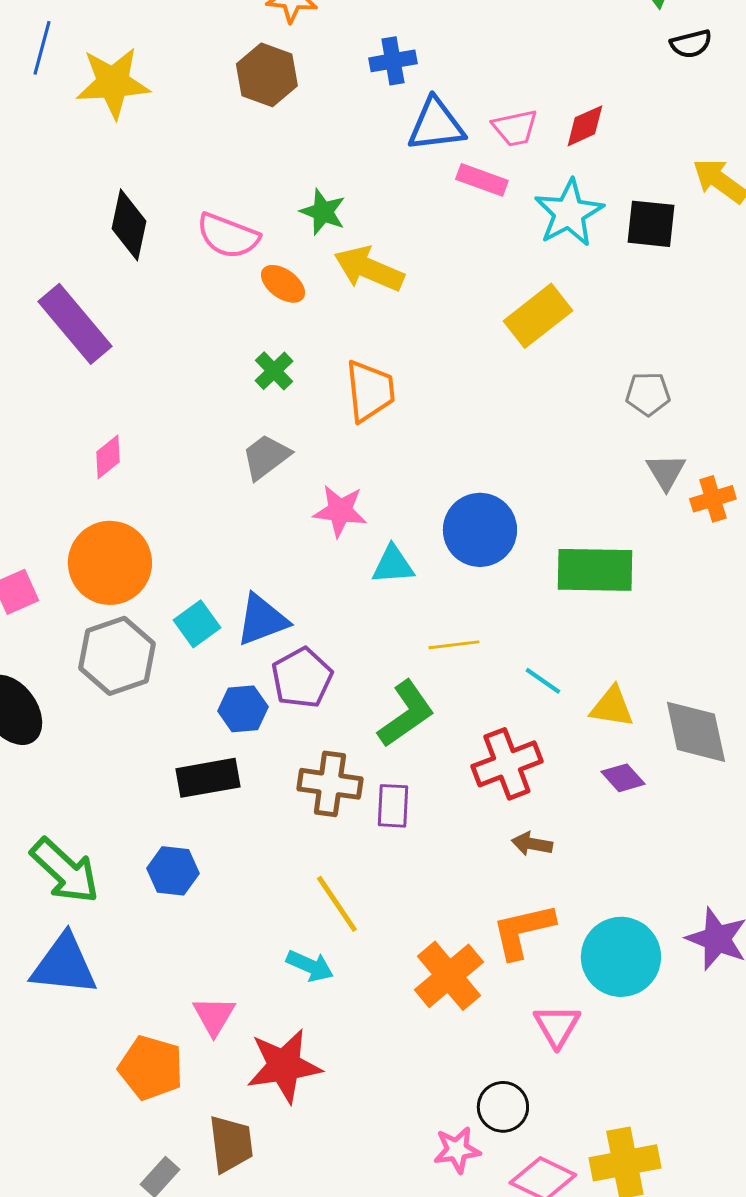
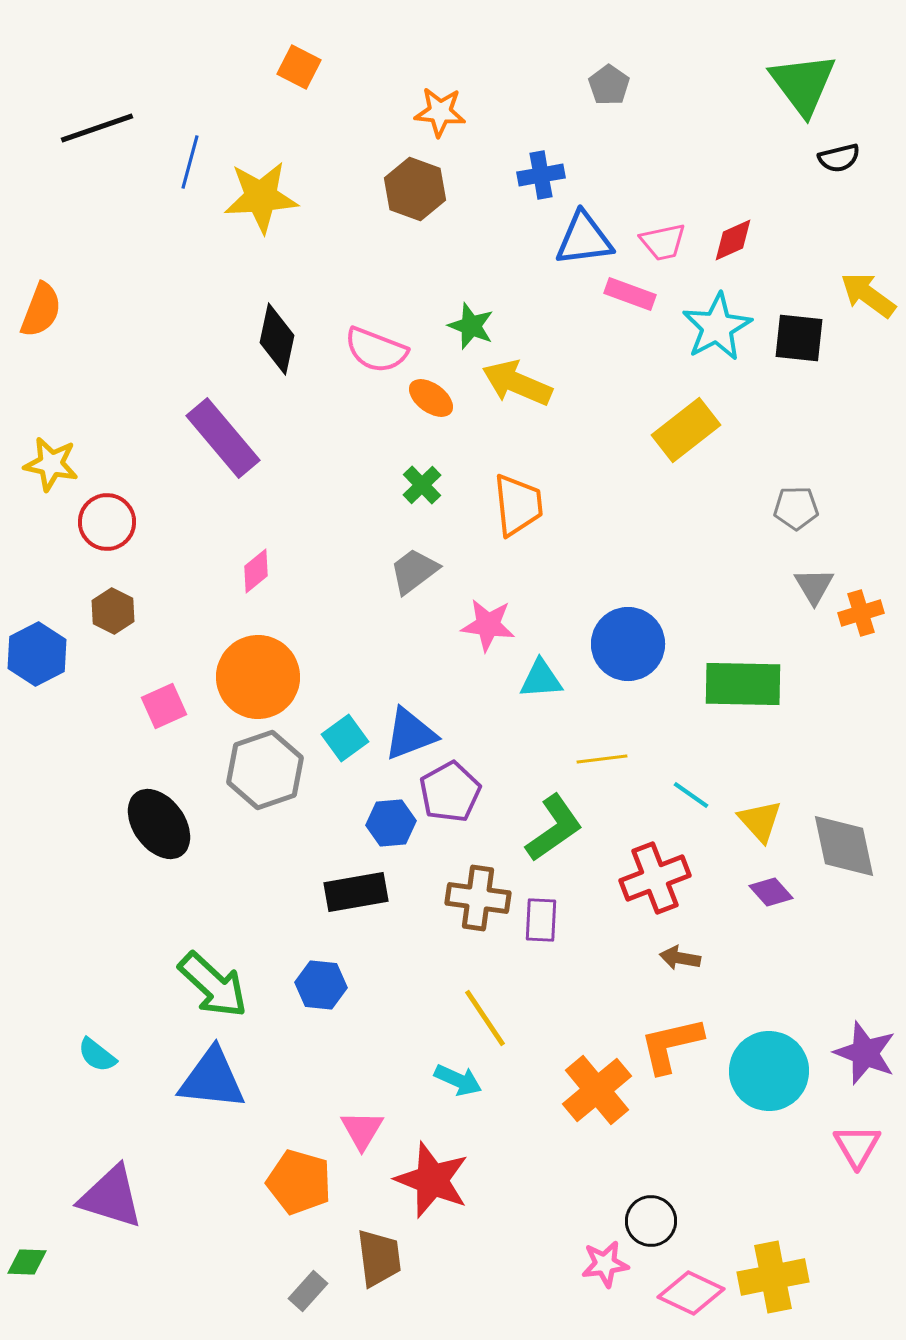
yellow triangle: (612, 707) -> (760, 821), turned 39
pink triangle: (557, 1026) -> (857, 1146), moved
red star: (284, 1066) -> (432, 1180), turned 30

